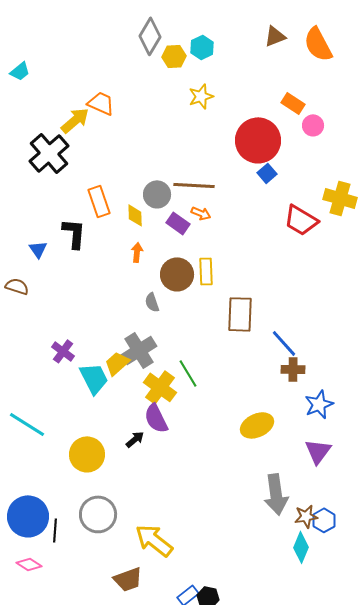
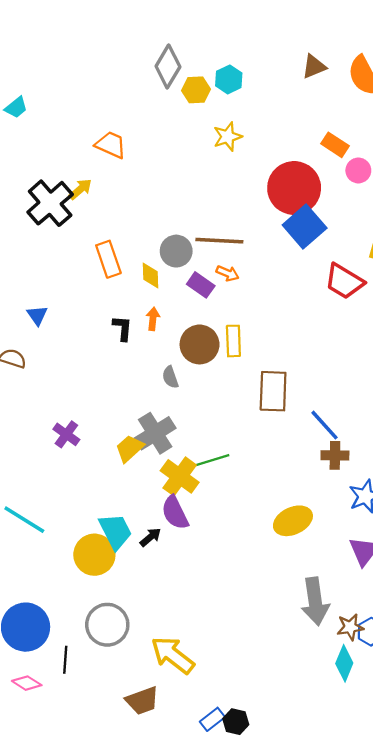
yellow arrow: (75, 120) -> (80, 189), moved, size x0.7
blue square: (267, 173) -> (305, 227), size x1.8
black L-shape: (74, 233) -> (122, 328), moved, size x0.7
green line: (188, 373) -> (212, 460), turned -76
cyan trapezoid: (94, 378) -> (115, 531), moved
black line: (55, 530) -> (65, 660), moved

